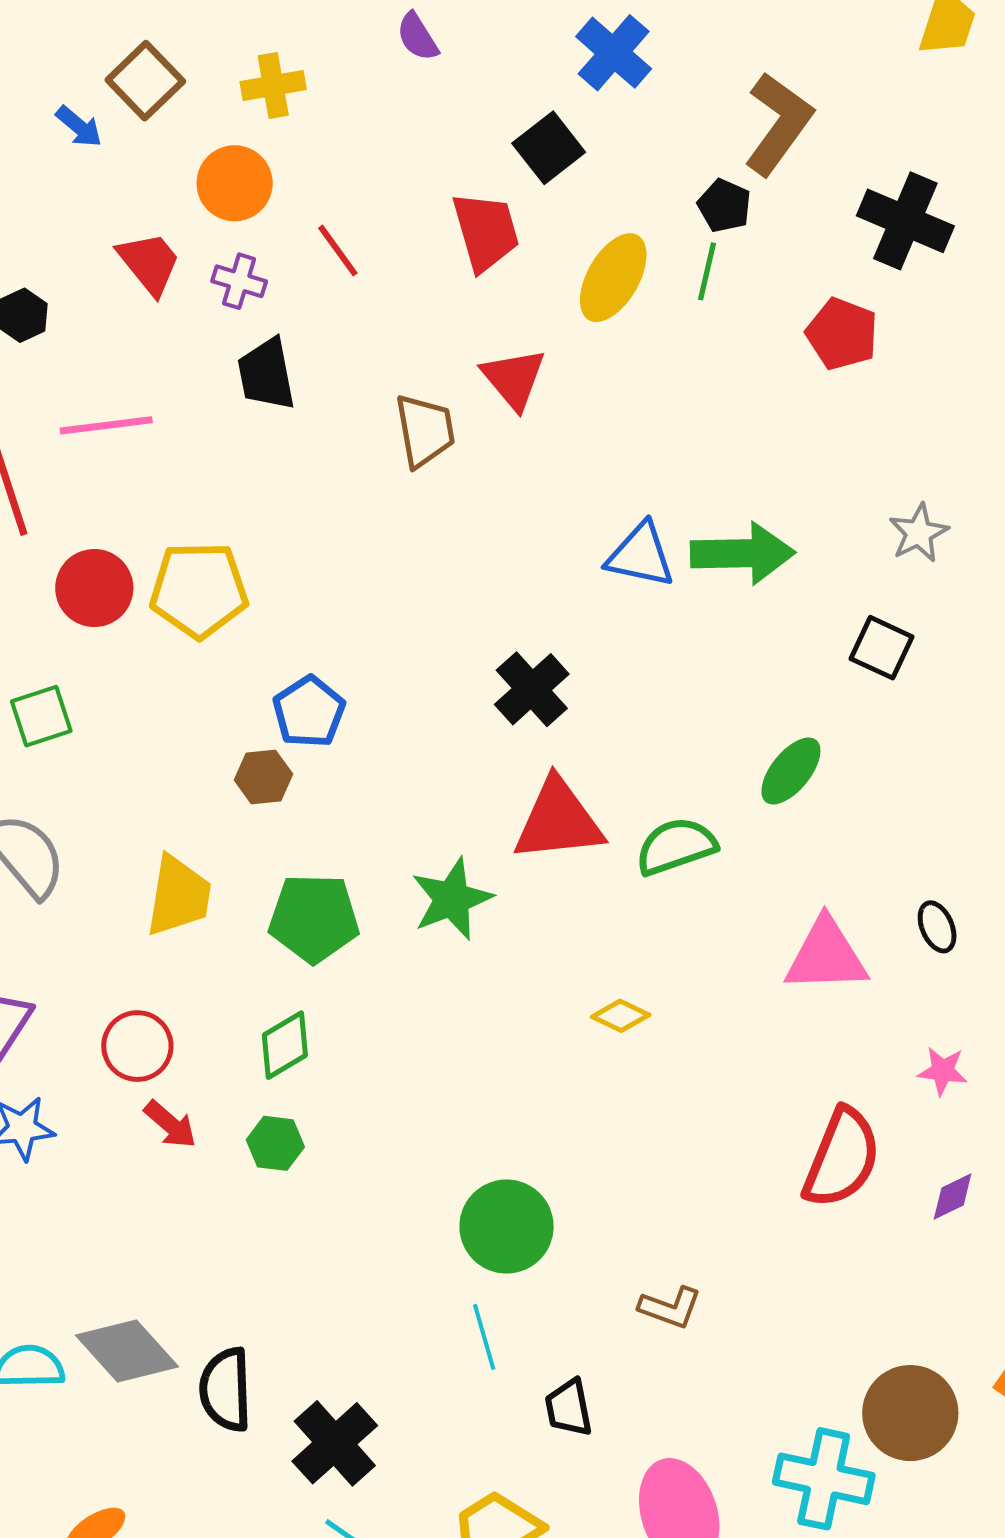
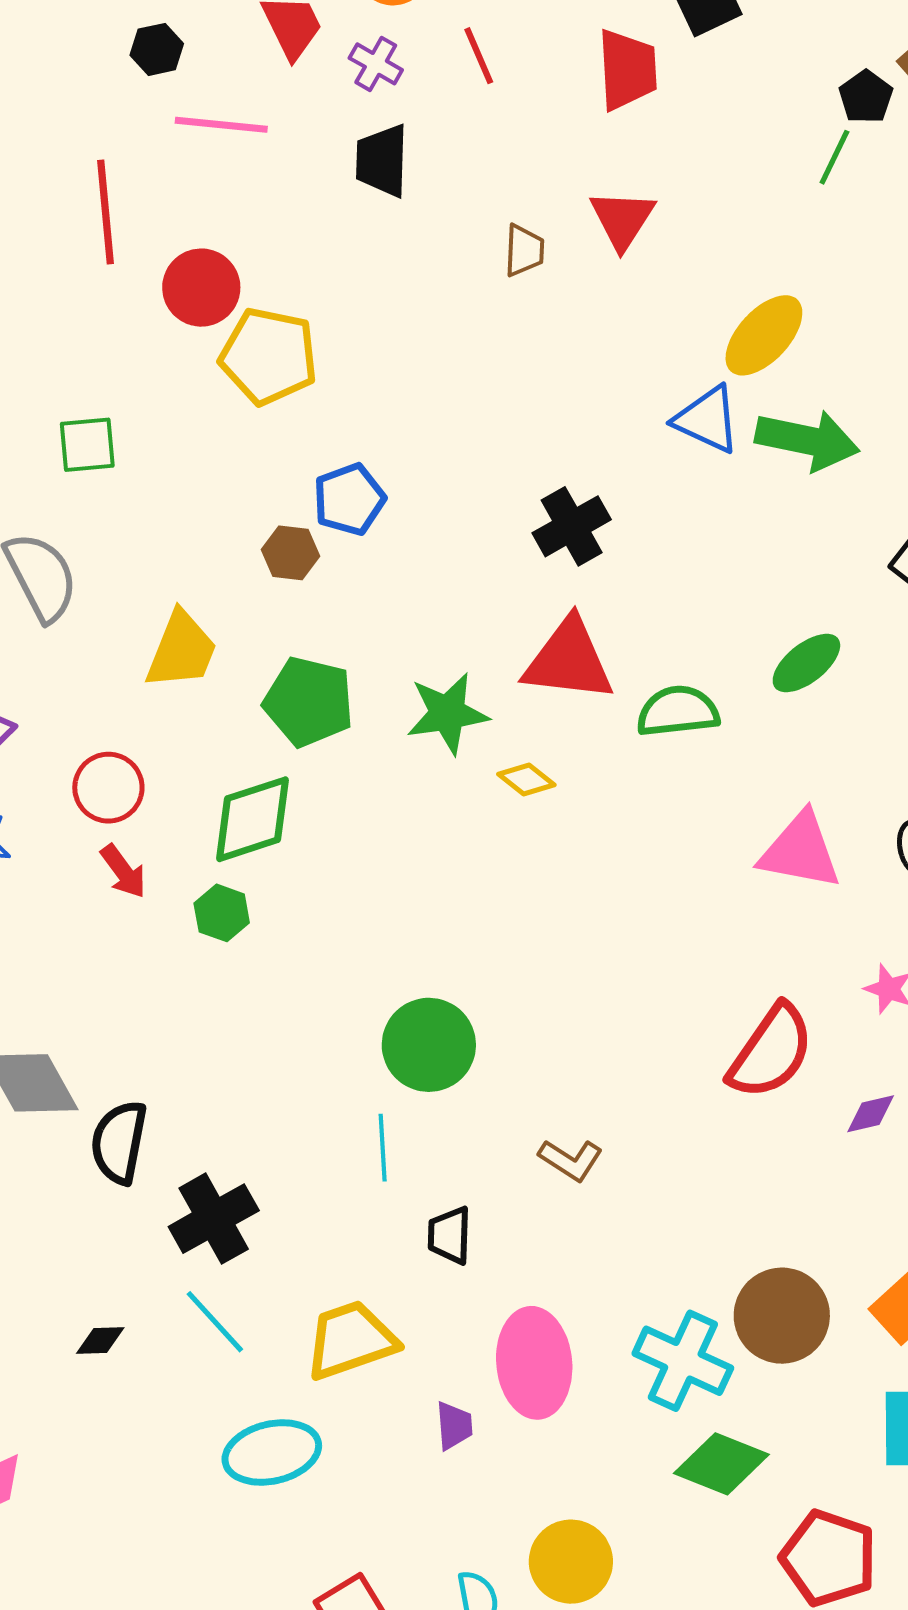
yellow ellipse: (613, 278) -> (764, 335), moved
pink line: (106, 425) -> (221, 125), moved
brown trapezoid: (425, 431) -> (524, 250), size x0.7
red circle: (94, 588) -> (201, 288), moved
yellow diamond: (621, 1016) -> (526, 780), moved
green diamond: (285, 1045) -> (253, 819), size x1.4

